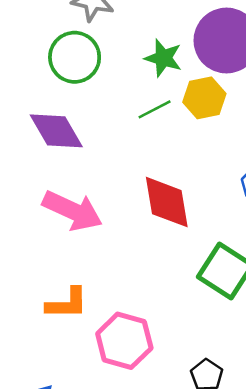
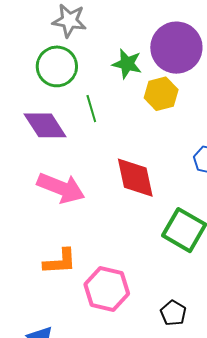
green line: (155, 109) -> (91, 109), moved, turned -76

